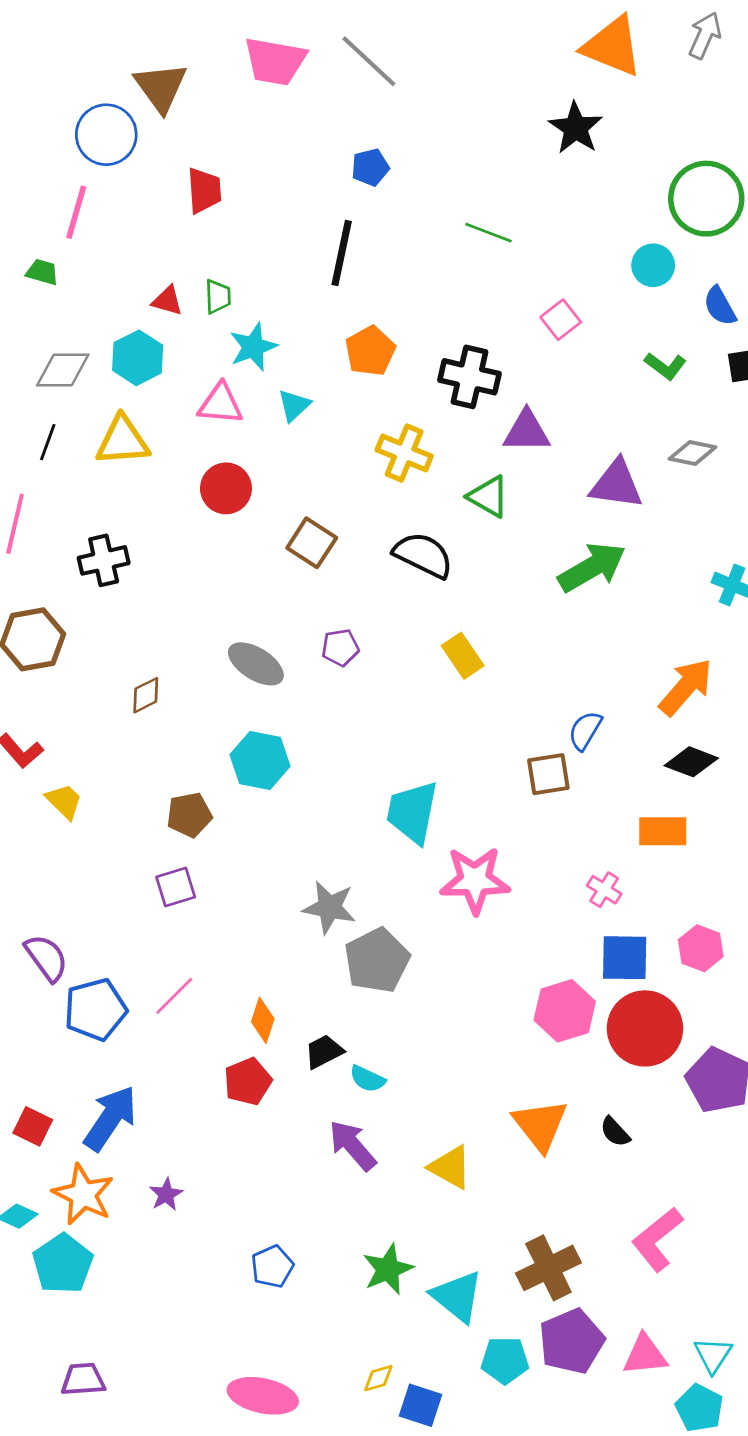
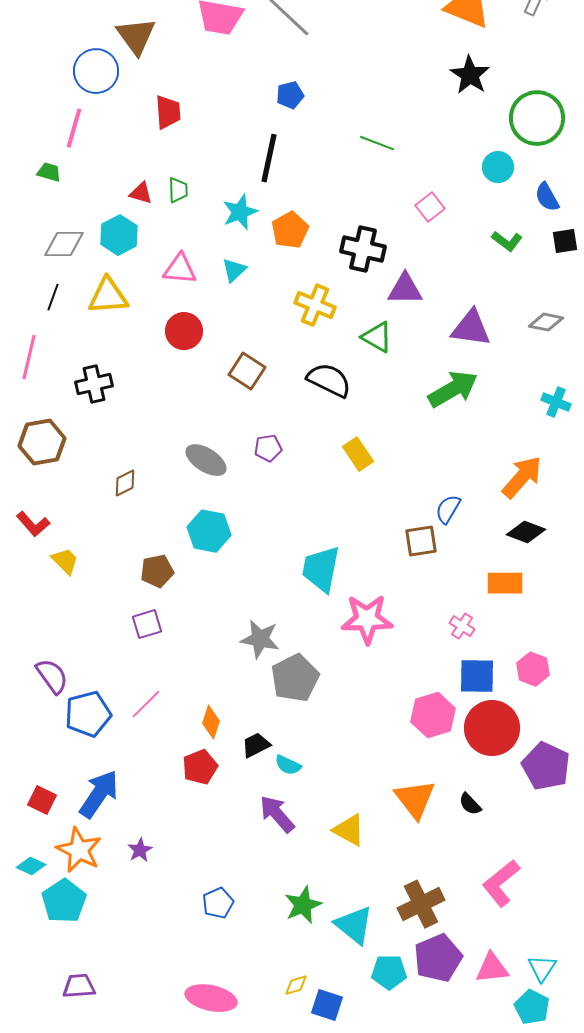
black star: (576, 128) -> (470, 75), moved
cyan star: (253, 347) -> (240, 212), moved
gray diamond: (693, 453) -> (546, 322), moved

